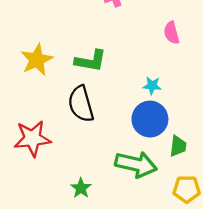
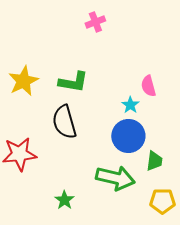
pink semicircle: (172, 33) -> (148, 86), moved
cyan star: (152, 86) -> (130, 105), turned 30

